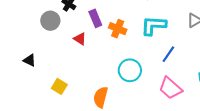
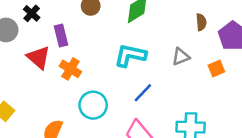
orange cross: (118, 29) -> (70, 69), moved
red triangle: (80, 39) -> (38, 57), size x1.5

